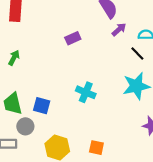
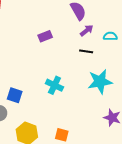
black line: (137, 54) -> (86, 51), moved, turned -40

